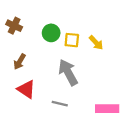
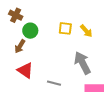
green circle: (51, 33) -> (30, 31), moved
gray arrow: (68, 72) -> (82, 63), moved

